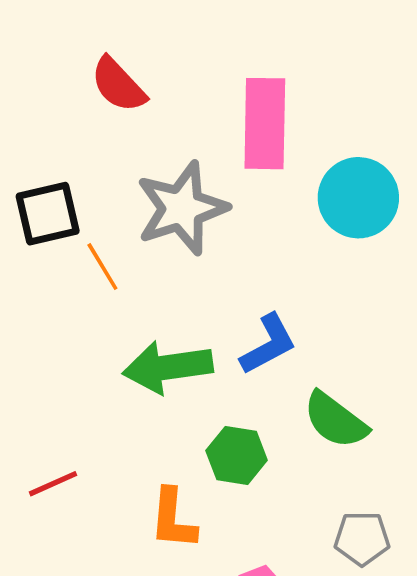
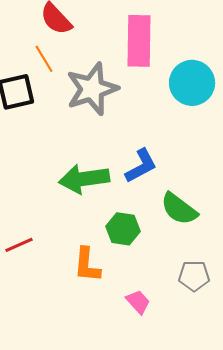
orange line: (102, 267) -> (44, 59), moved

